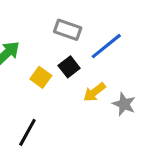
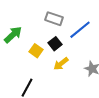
yellow arrow: (94, 92) -> (61, 64), moved

